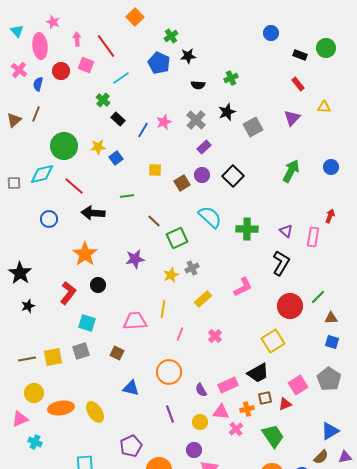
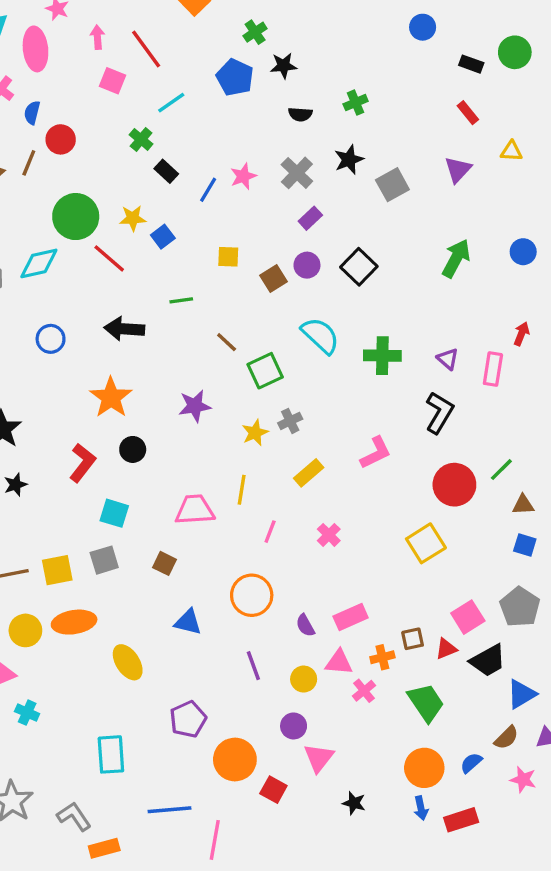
red circle: (61, 71) -> (61, 139), moved
red line: (74, 186) -> (109, 258), moved
black trapezoid: (258, 373) -> (488, 661), moved
orange ellipse: (61, 408) -> (74, 622), moved

